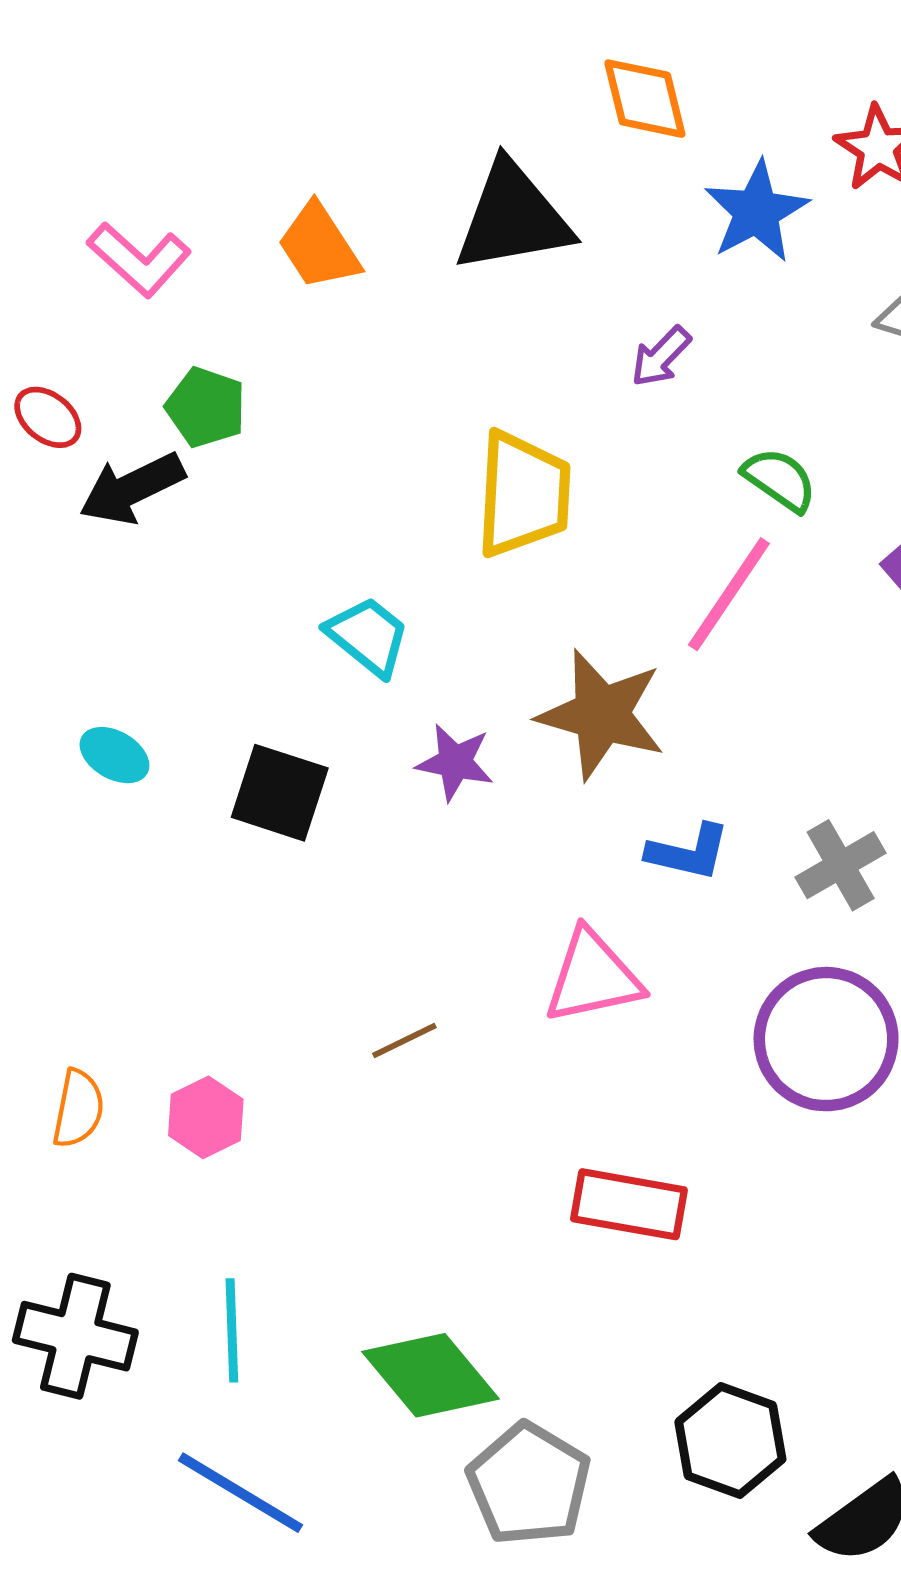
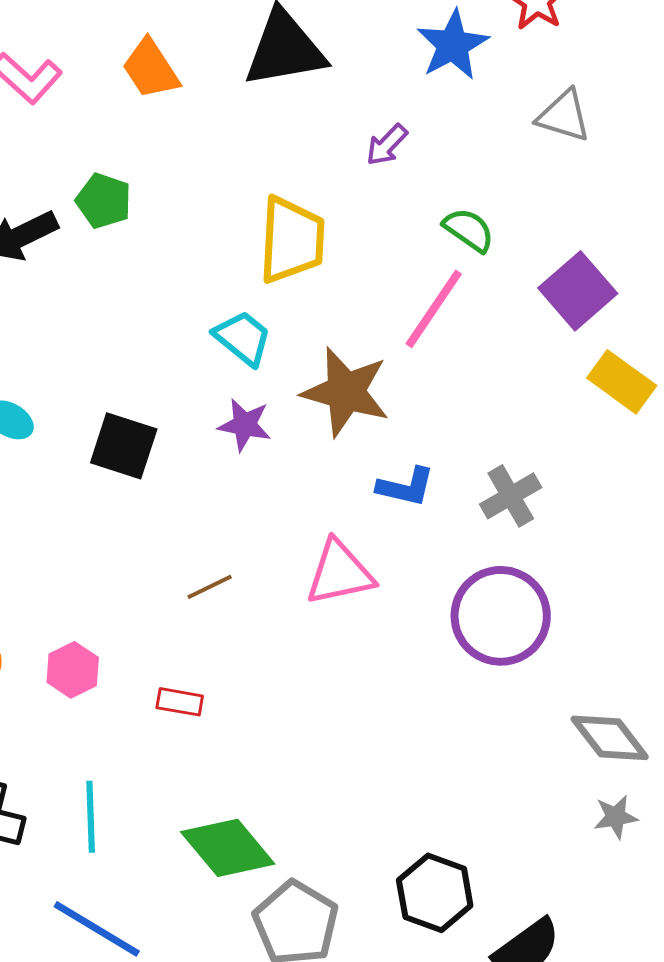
green pentagon: (206, 407) -> (104, 201), moved
cyan trapezoid: (368, 636) -> (243, 338), moved
brown line: (404, 1041) -> (210, 587), moved
red rectangle: (629, 1204) -> (180, 702), moved, size x0.6

